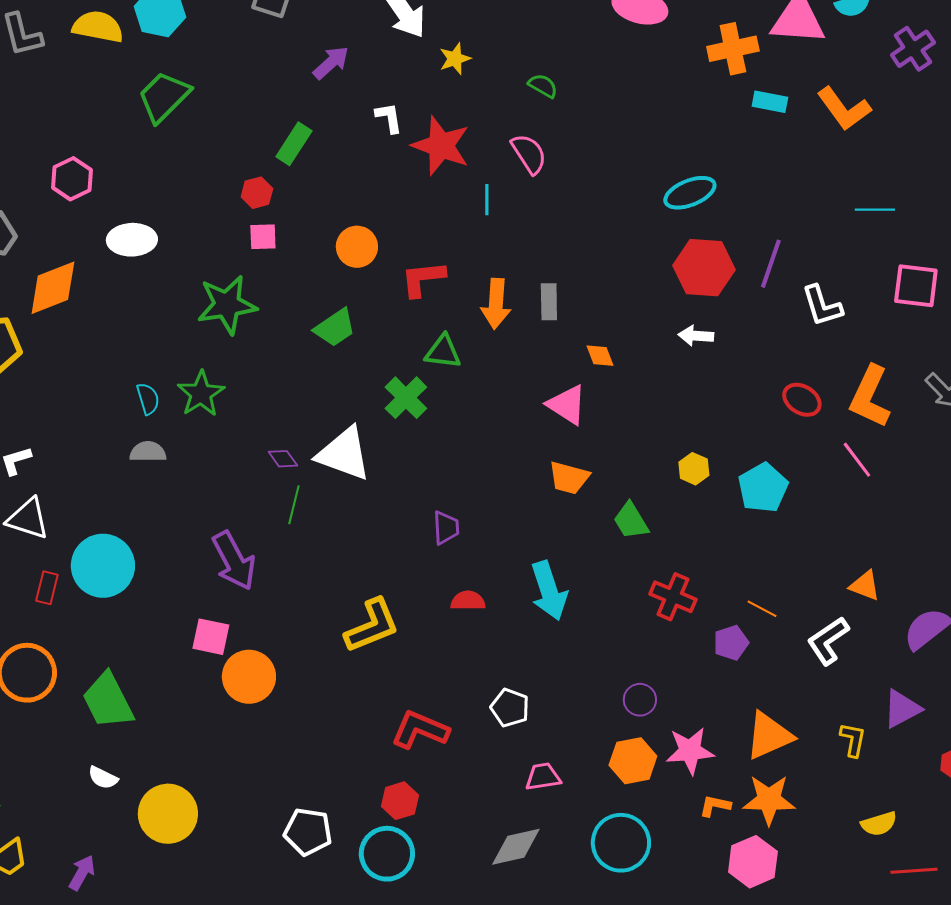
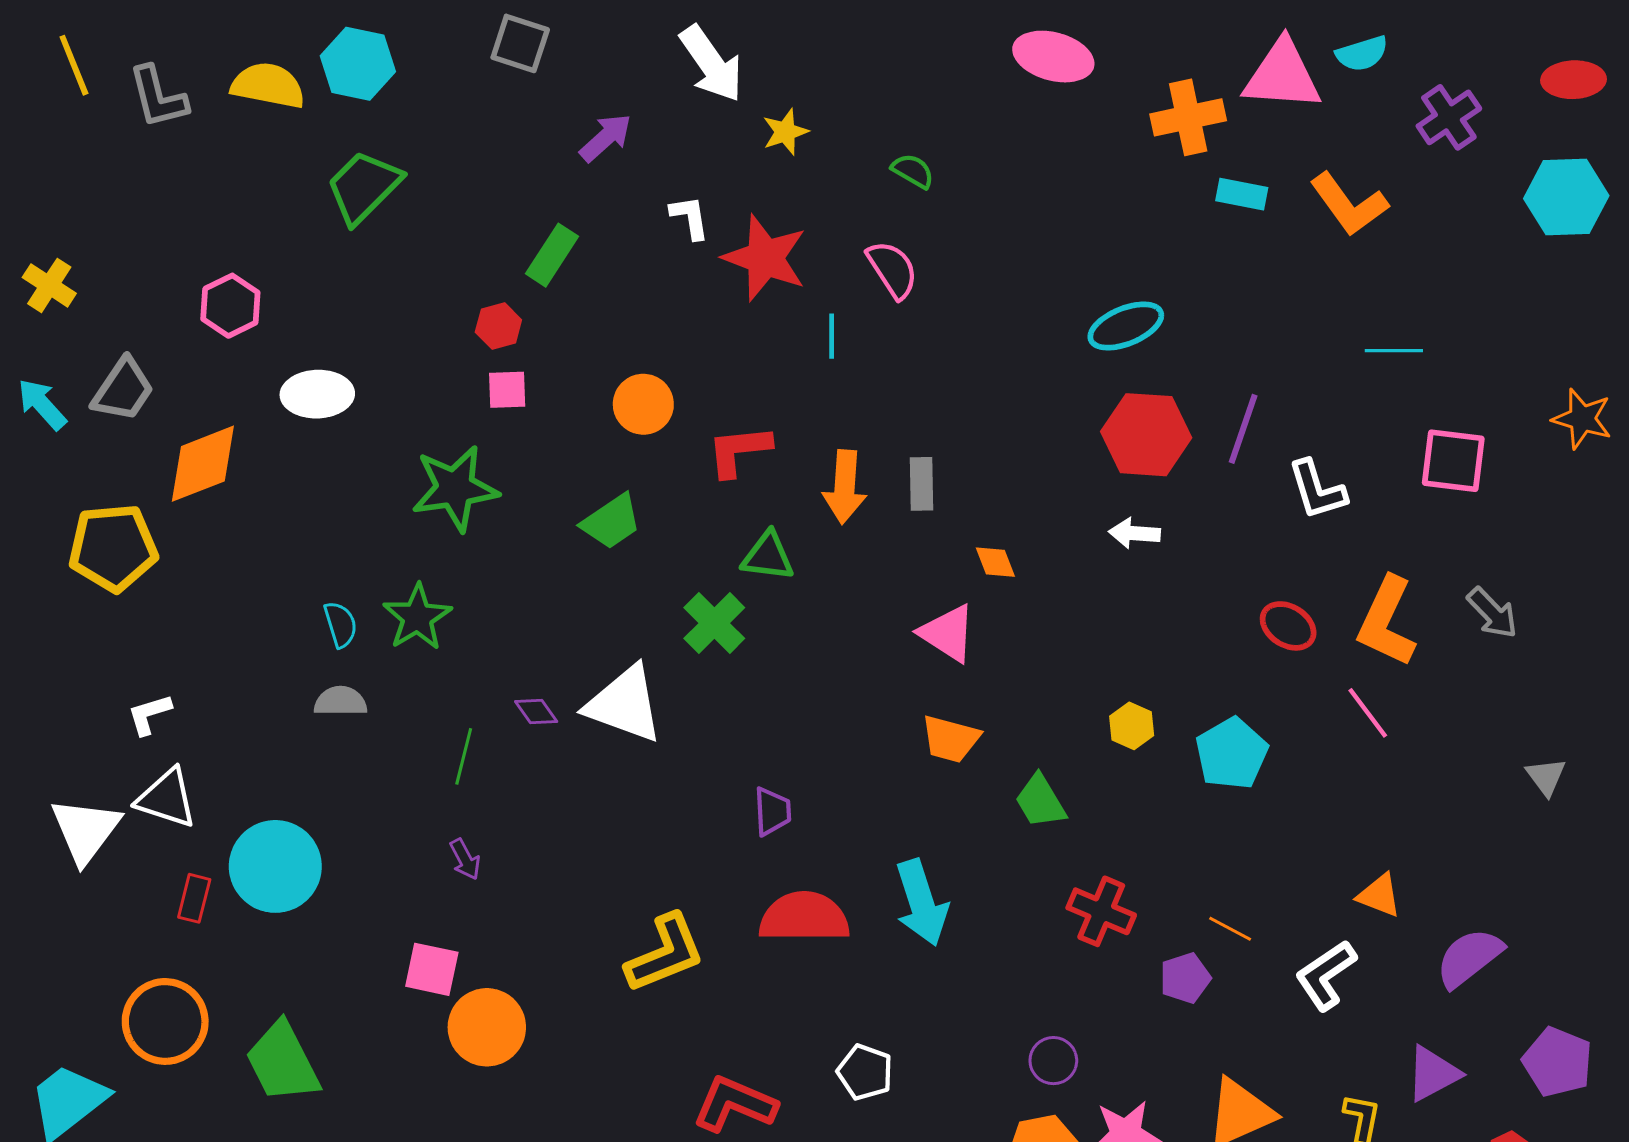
green line: (294, 505) -> (464, 756), moved
purple arrow: (234, 561) -> (465, 859), size x0.5
red semicircle: (468, 601) -> (804, 917), size x1.8

